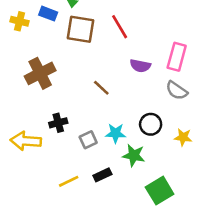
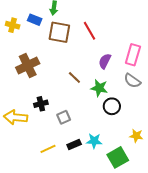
purple semicircle: (140, 66) -> (105, 61), turned 105
cyan star: (115, 133) -> (94, 141), moved
yellow star: (183, 137) -> (136, 136), moved
green star: (134, 155) -> (99, 88), moved

